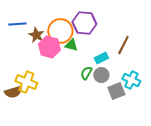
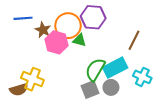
cyan rectangle: (101, 58) -> (115, 68), moved, size x1.6
green semicircle: (86, 73) -> (95, 70), size x1.6
gray circle: (101, 75) -> (111, 87), moved
gray square: (116, 91) -> (90, 89), moved

